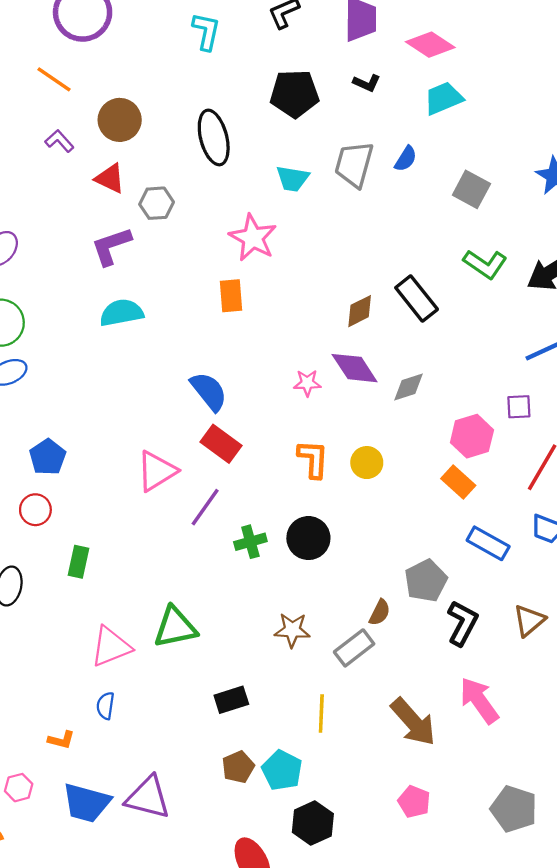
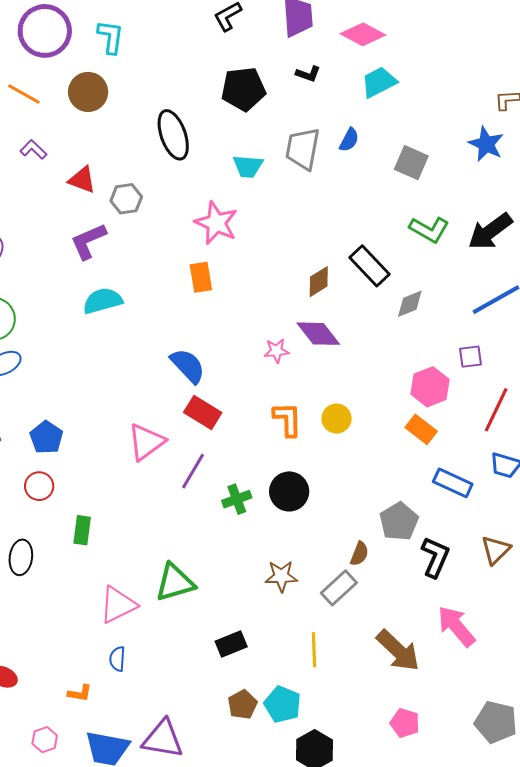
cyan L-shape: (206, 31) -> (111, 37), moved
brown circle: (120, 120) -> (88, 92), moved
gray diamond: (409, 387) -> (410, 304), moved

